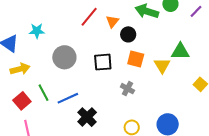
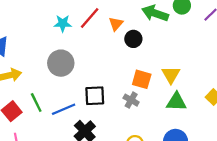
cyan star: (37, 31) -> (63, 23), moved
green triangle: (180, 51) -> (176, 102), moved
orange square: (136, 59) -> (142, 79), moved
black square: (103, 62) -> (95, 96), moved

